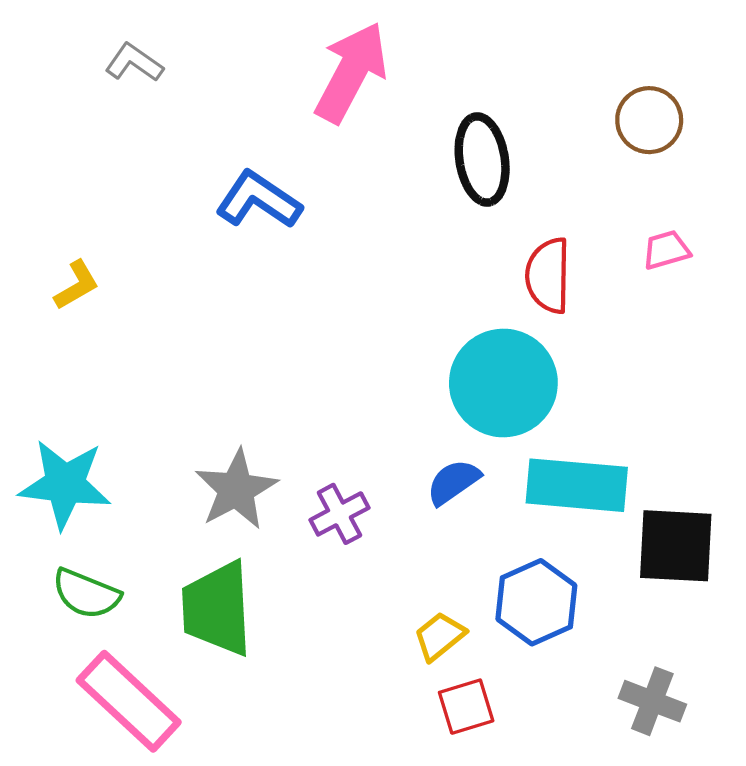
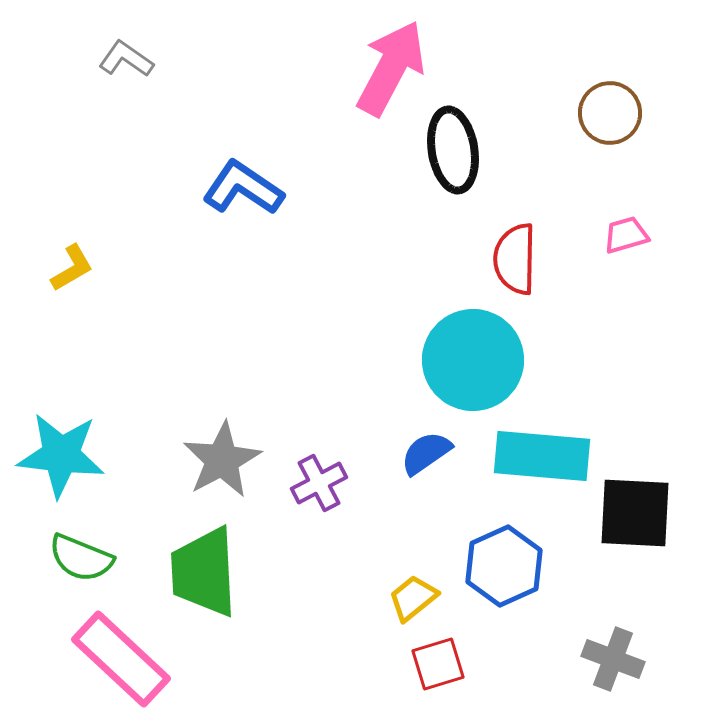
pink arrow: (351, 72) -> (391, 68), moved

